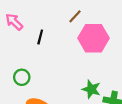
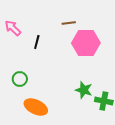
brown line: (75, 16) -> (69, 23), turned 40

